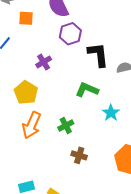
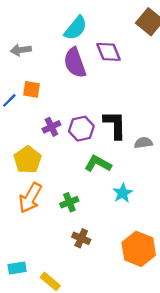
orange square: (26, 18) -> (31, 89), moved
purple hexagon: (70, 34) -> (81, 129), moved

